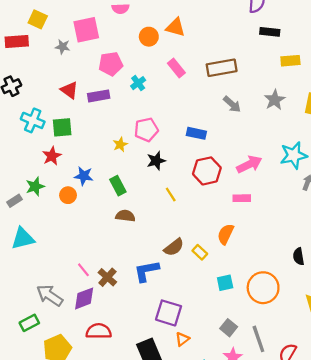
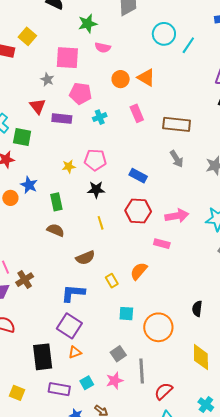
gray star: (63, 47) -> (47, 79), moved
brown semicircle: (174, 247) -> (85, 258), moved
blue L-shape: (147, 271) -> (73, 293), moved

